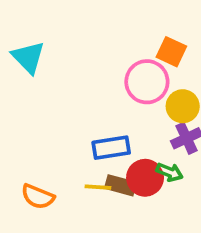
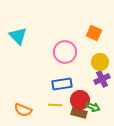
pink circle: (147, 82) -> (65, 52), moved
green arrow: (169, 172) -> (93, 107), moved
brown rectangle: (121, 185) -> (79, 113), moved

